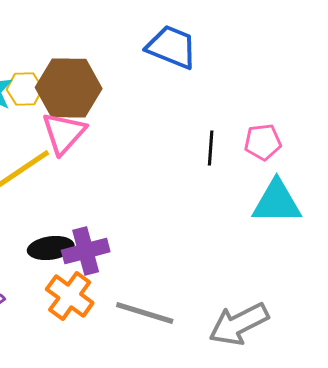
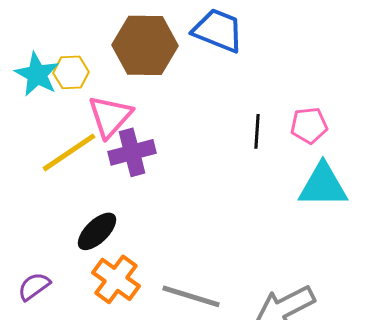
brown hexagon: (69, 88) -> (145, 45), moved
black ellipse: (51, 248) -> (97, 231), turned -36
purple cross: (86, 251) -> (132, 152), moved

